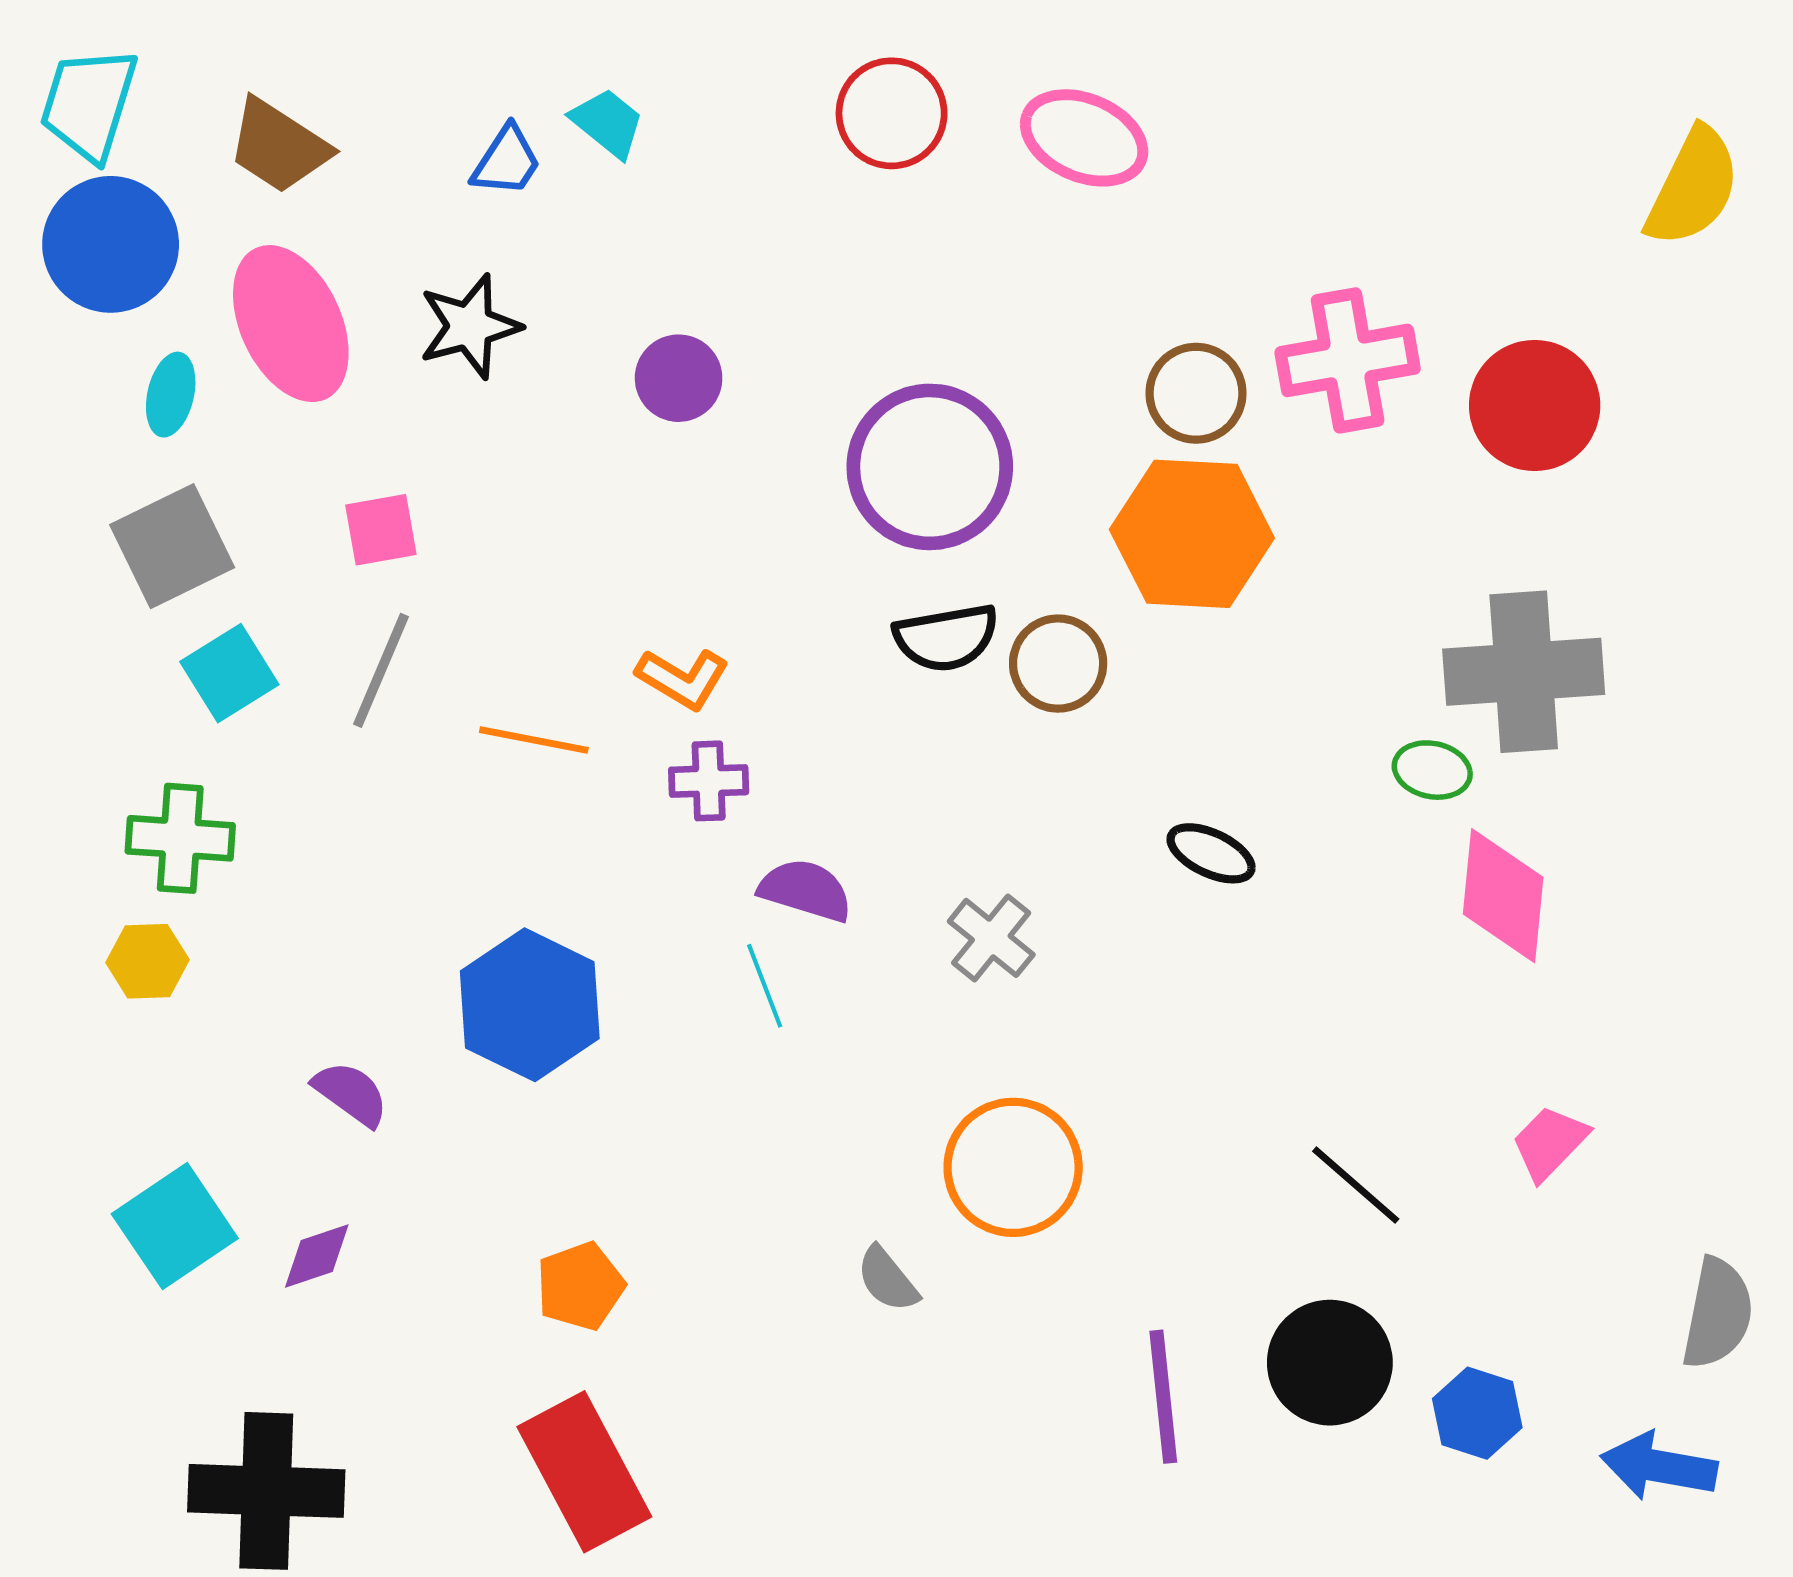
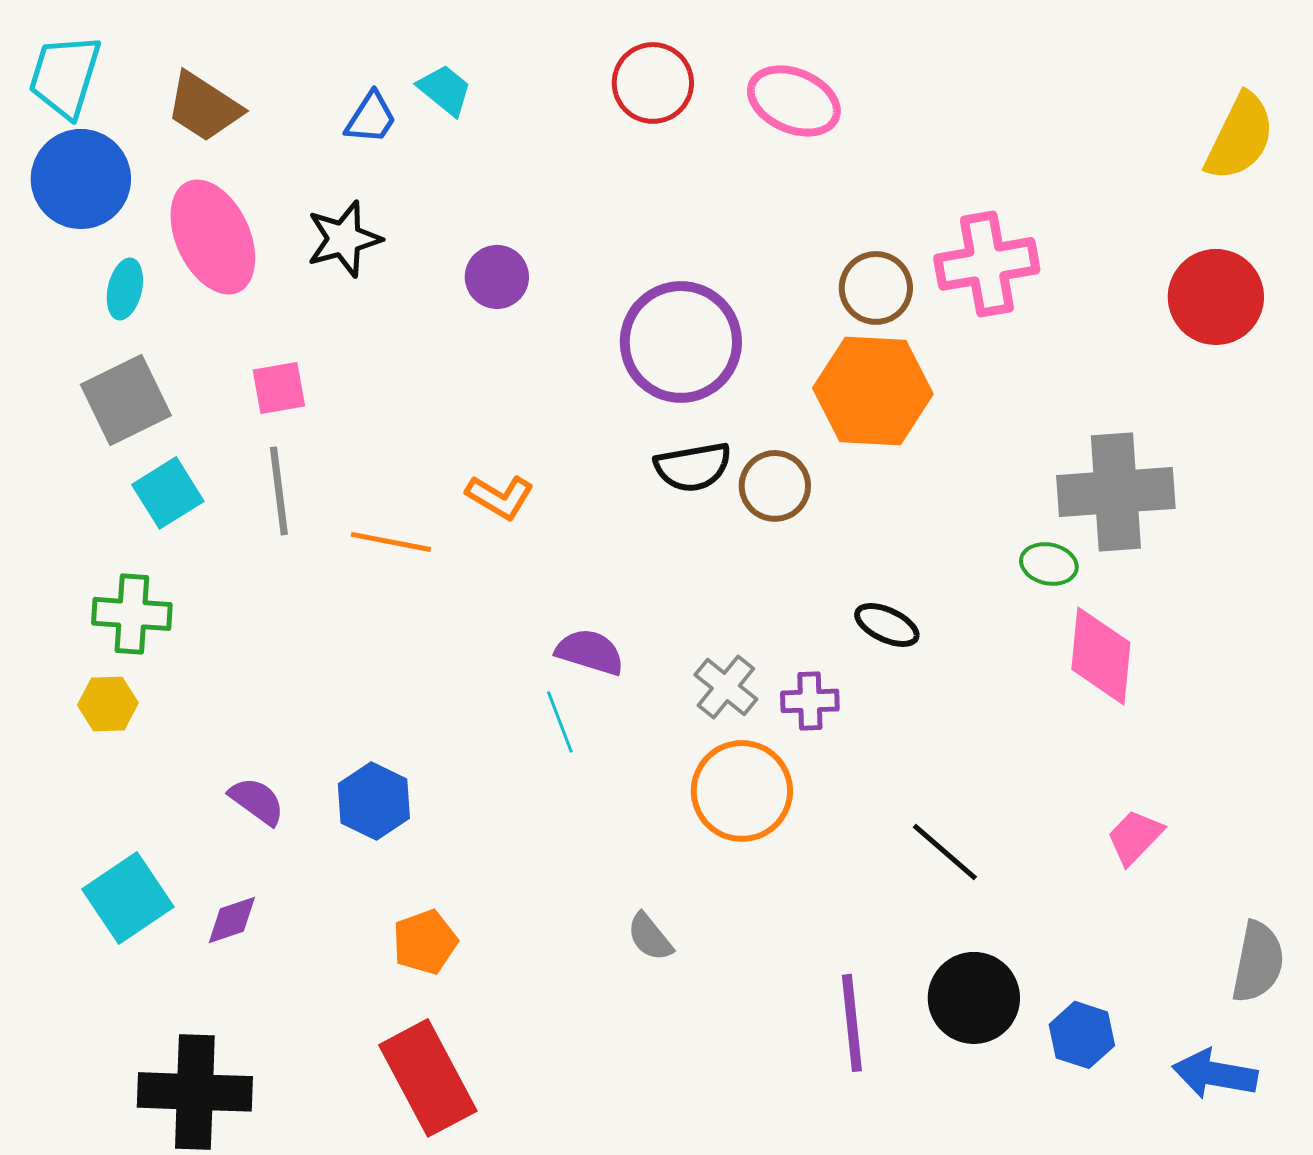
red circle: (1535, 405) -> (1216, 297), moved
gray line: (381, 670) -> (279, 491), turned -30
purple cross: (709, 781) -> (810, 701), moved
blue hexagon: (530, 1005) -> (374, 801), moved, size x0.7
orange circle: (1013, 1167) -> (742, 791), moved
black line: (1356, 1185) -> (945, 852), moved

